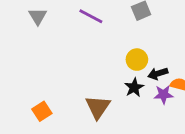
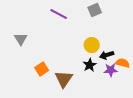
gray triangle: (38, 16) -> (21, 39), moved
orange square: (42, 111) -> (42, 69), moved

